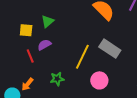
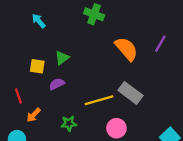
red line: (30, 56) -> (18, 96), moved
yellow line: (82, 57) -> (99, 100), turned 45
orange arrow: (27, 84) -> (34, 115), moved

